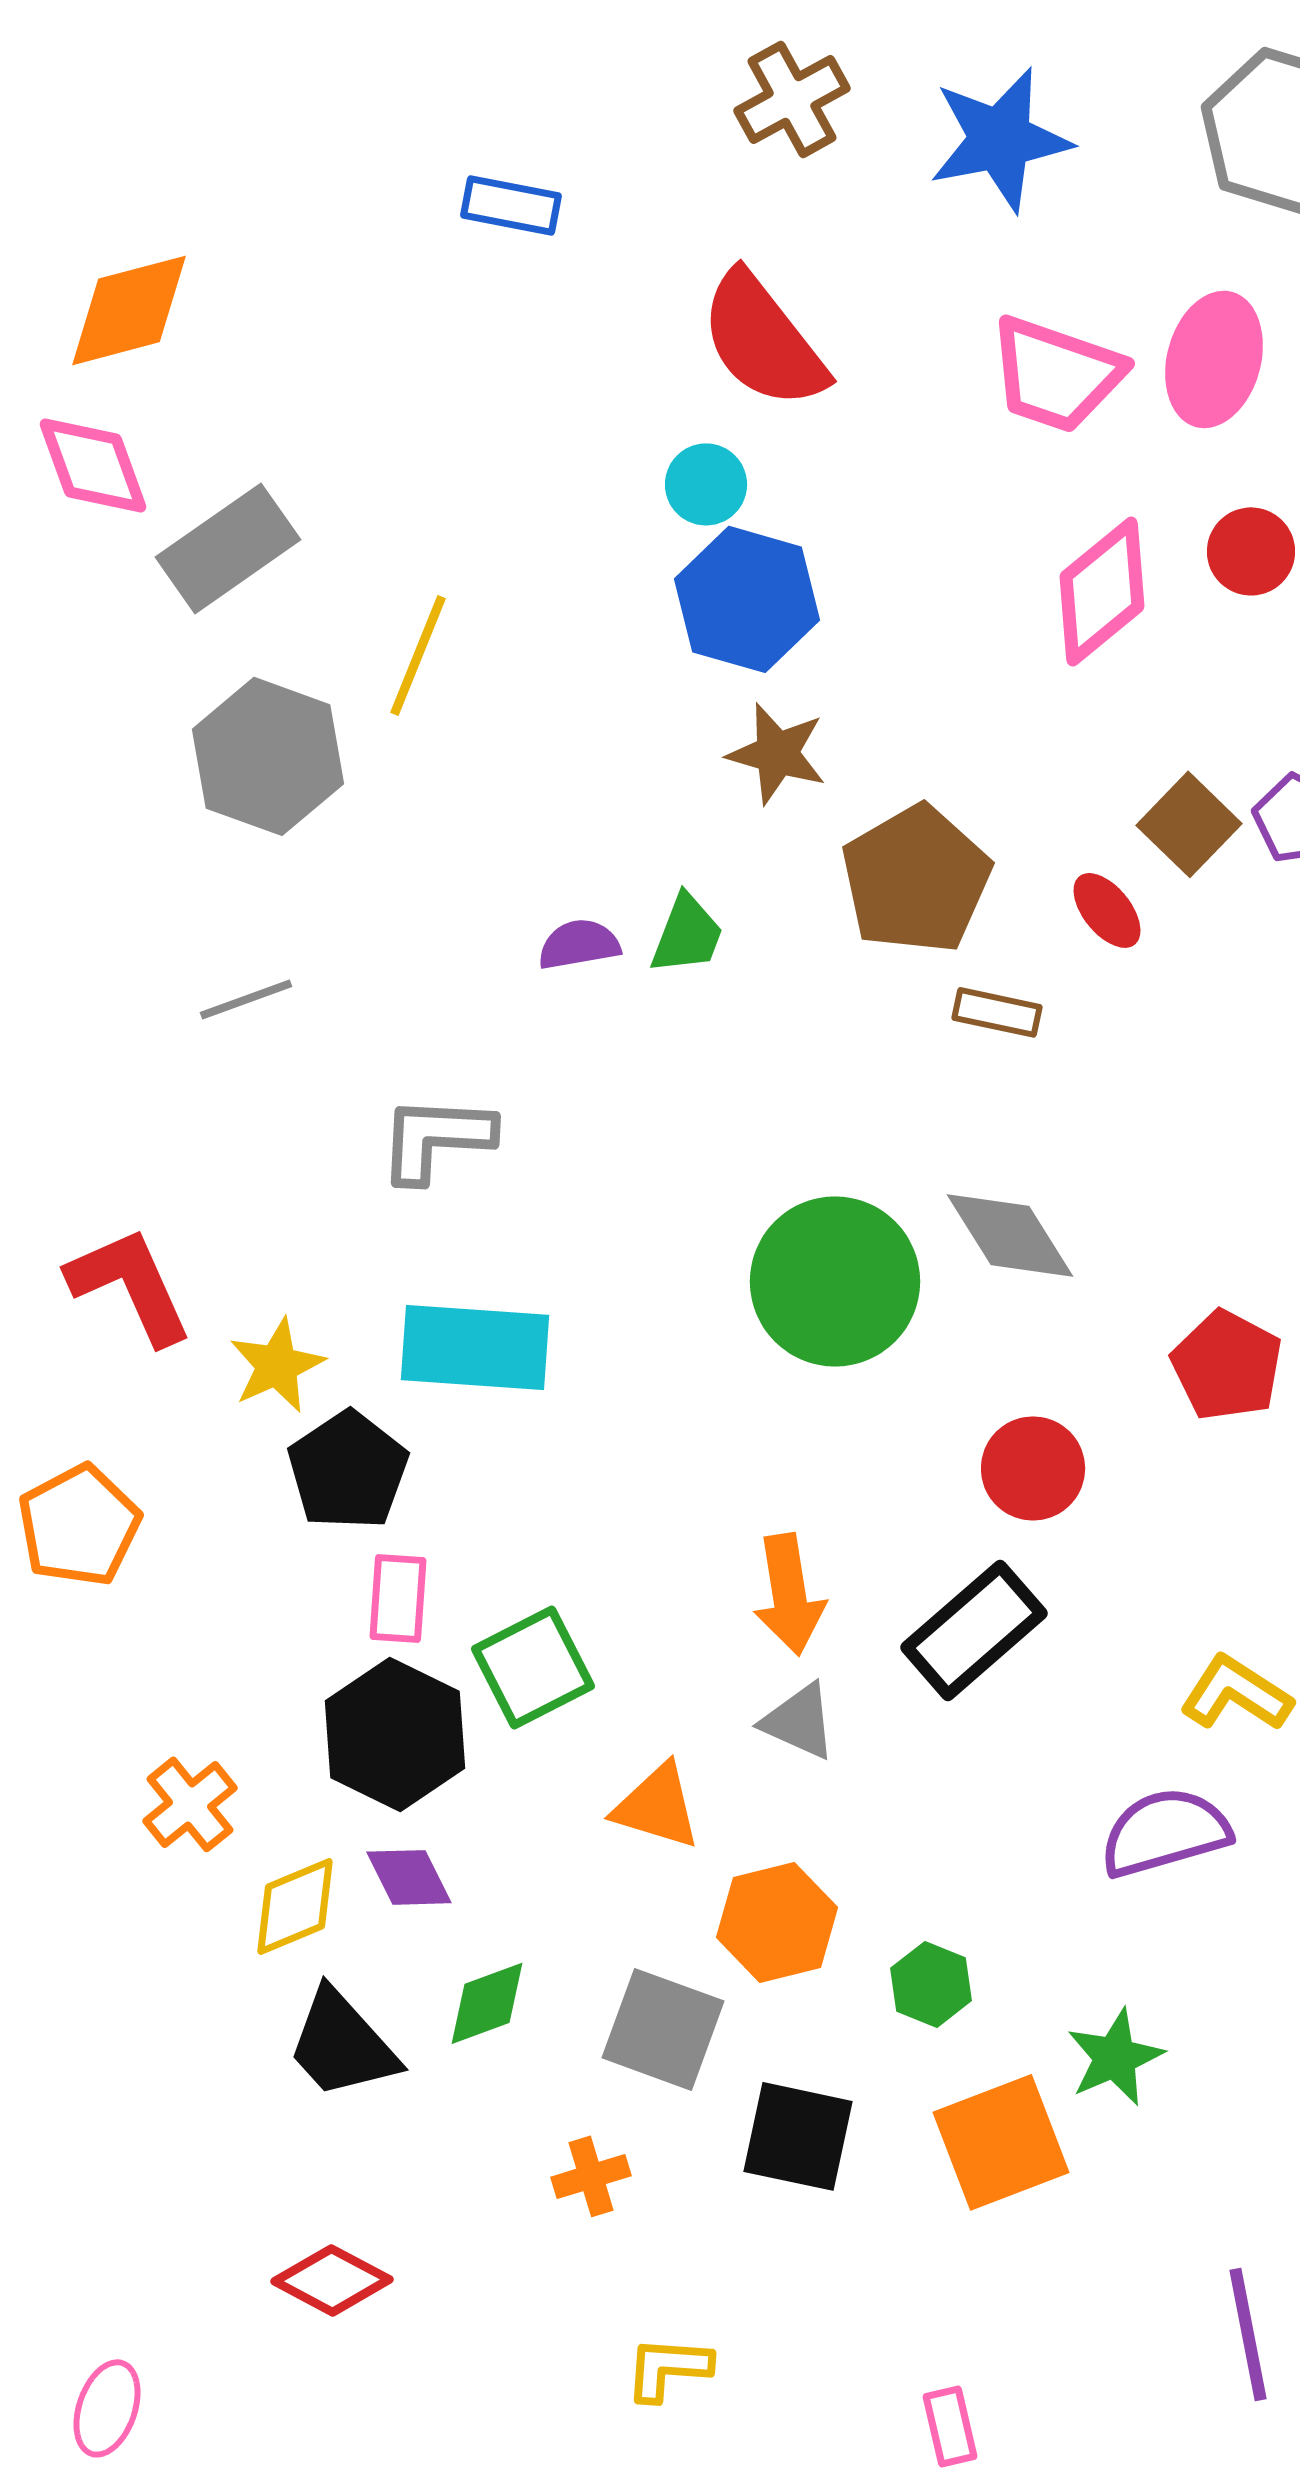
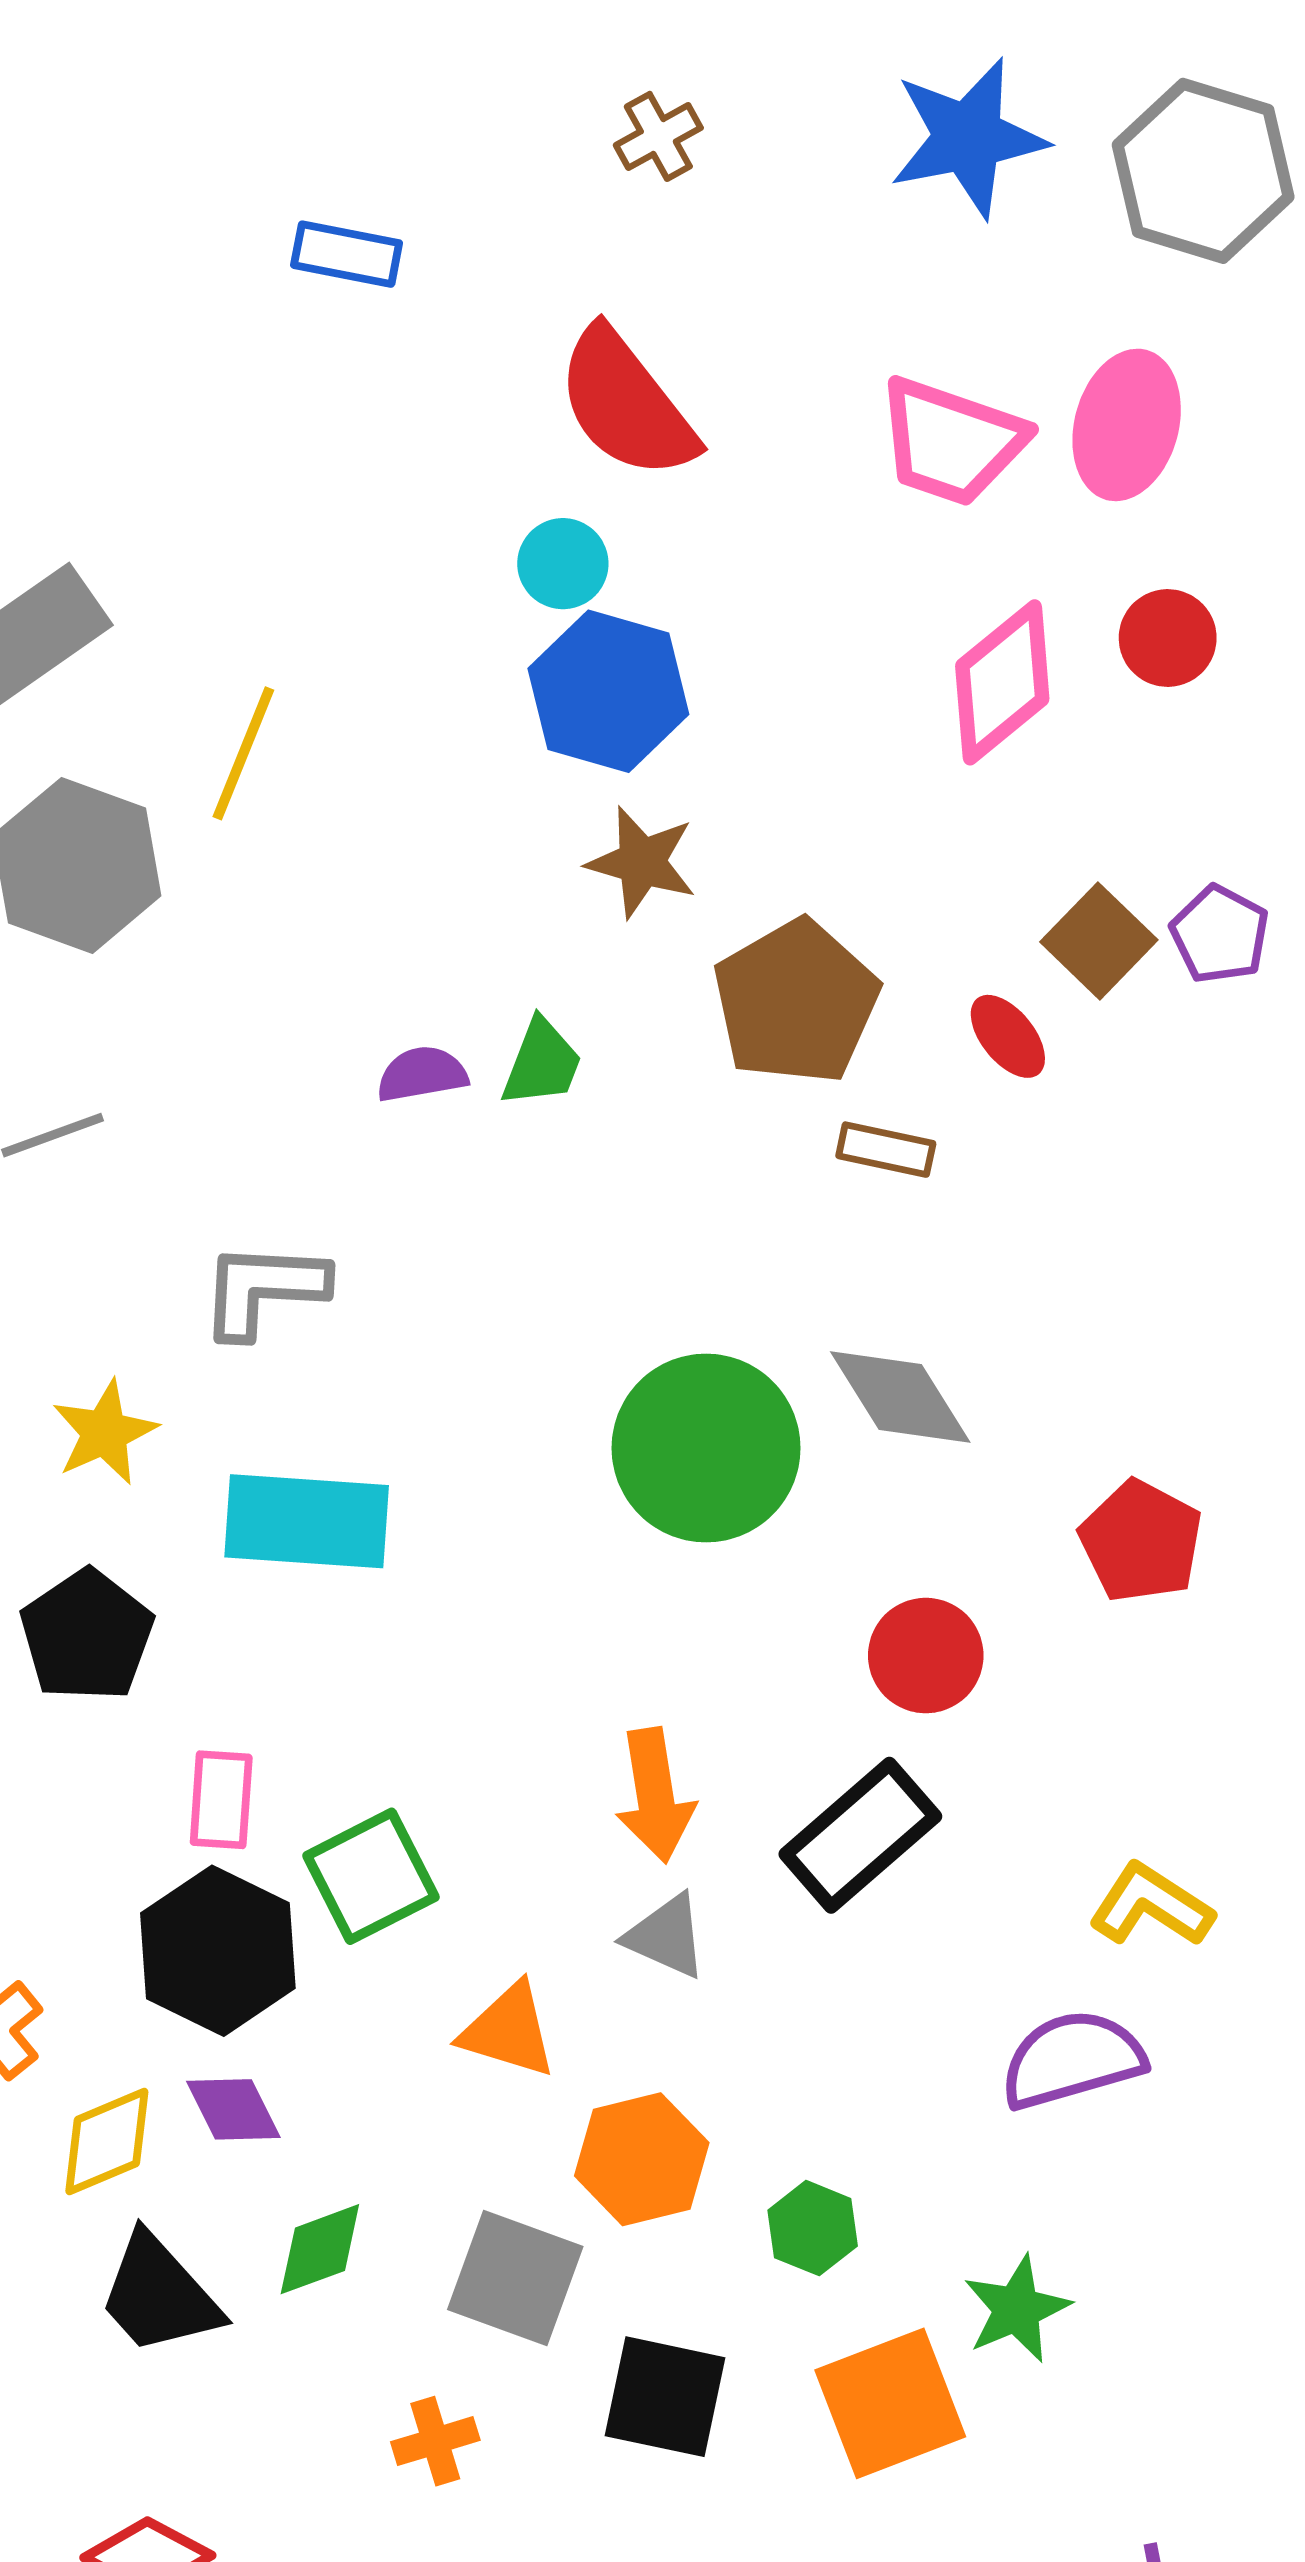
brown cross: (792, 99) -> (658, 136), size x0.7
blue star: (1000, 139) -> (968, 138), moved
yellow star: (277, 1365) -> (105, 1432), moved
black pentagon: (348, 1470) -> (87, 1636), moved

